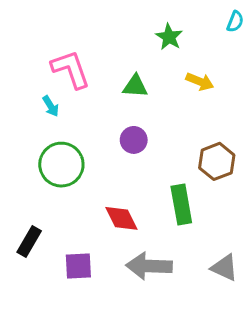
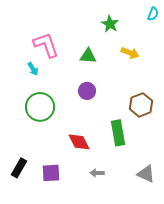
black rectangle: (29, 241) -> (19, 168), moved
gray arrow: (149, 266) -> (97, 173), size x0.5

